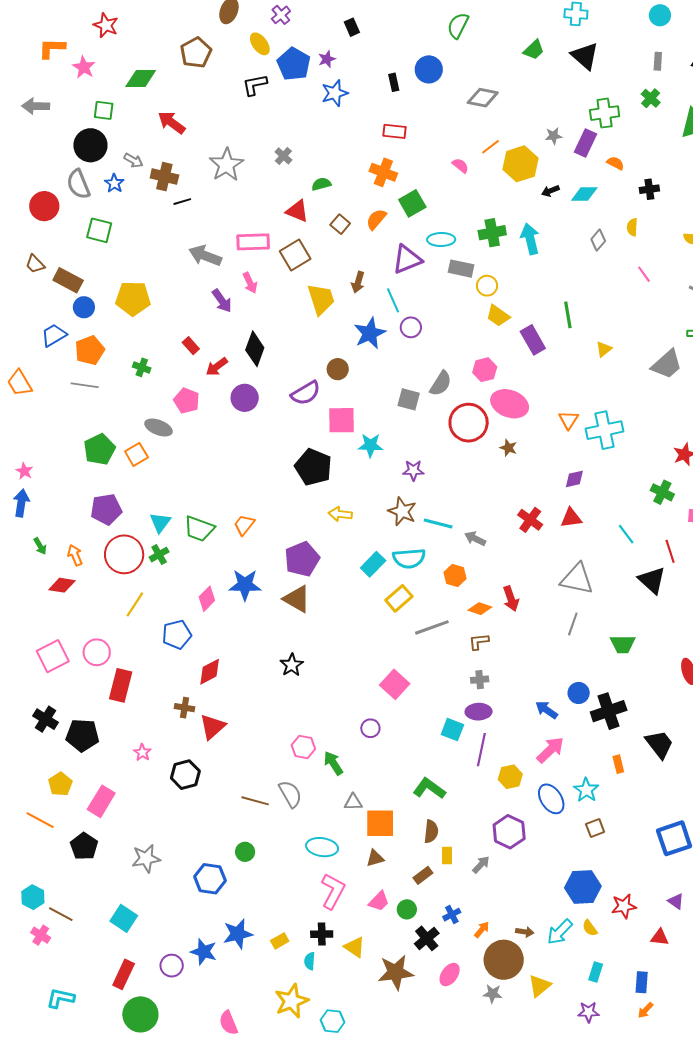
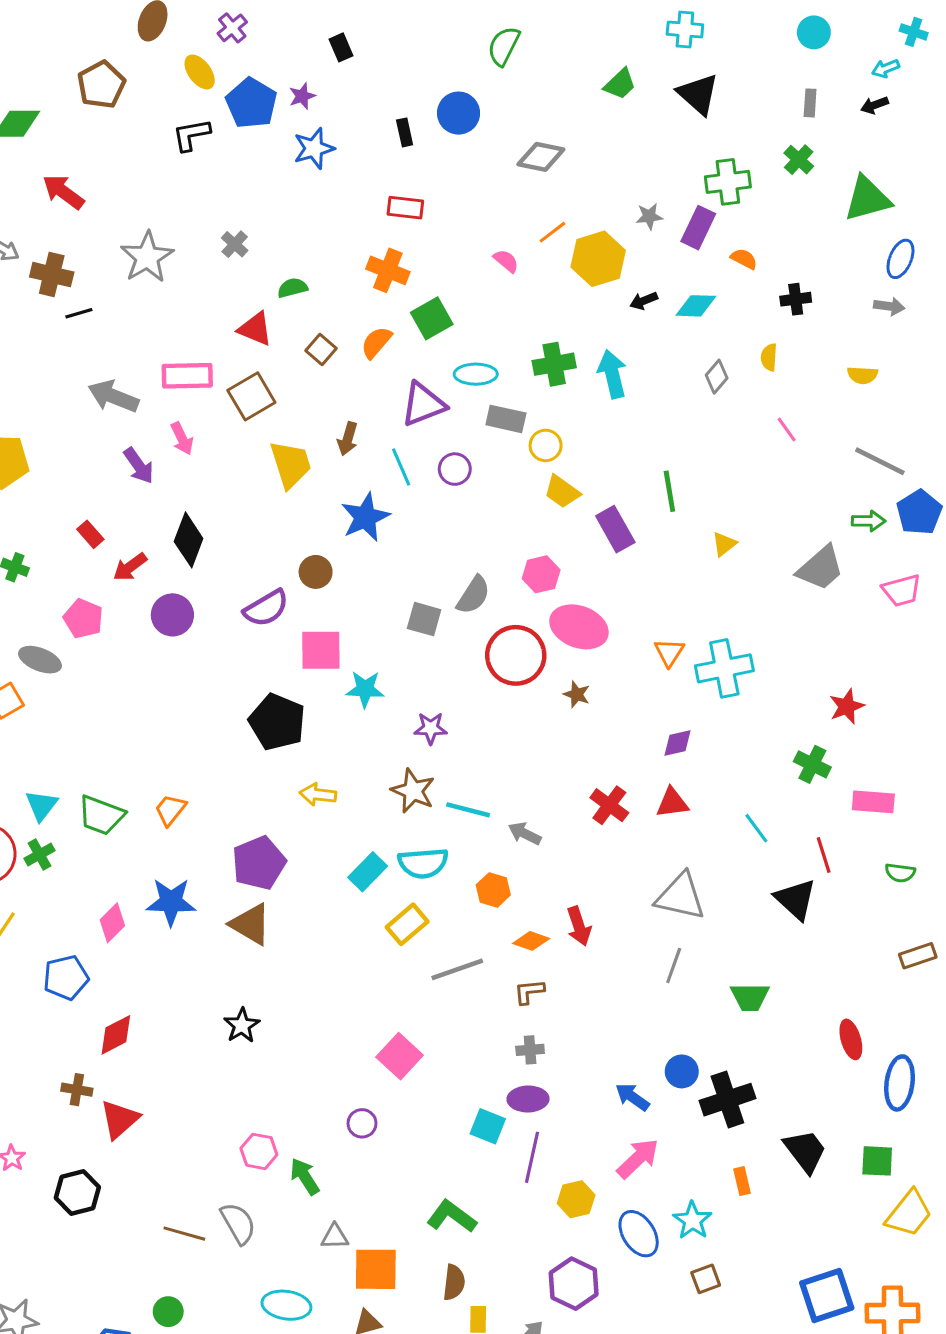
purple circle: (411, 327) -> (455, 469), moved

